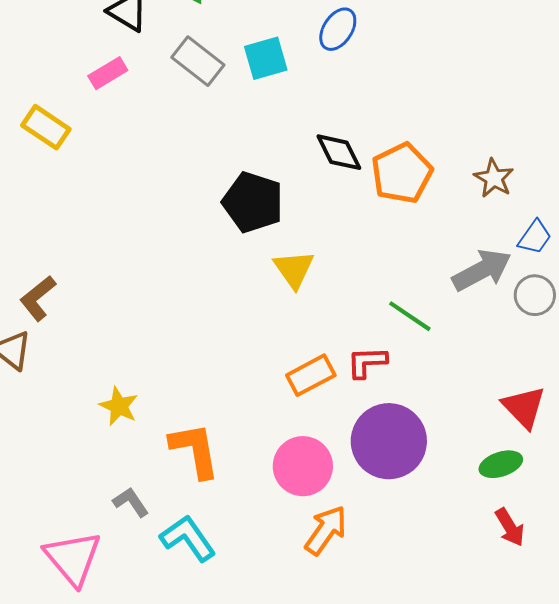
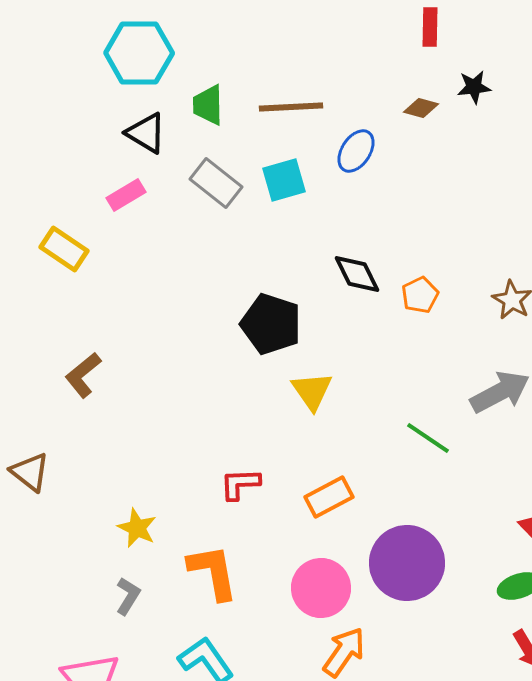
orange pentagon: (402, 173) -> (420, 295), size x0.6
brown L-shape: (38, 298) -> (83, 375), moved
red L-shape: (367, 362) -> (240, 484), moved
gray L-shape: (131, 502) -> (128, 596), moved, turned 66

